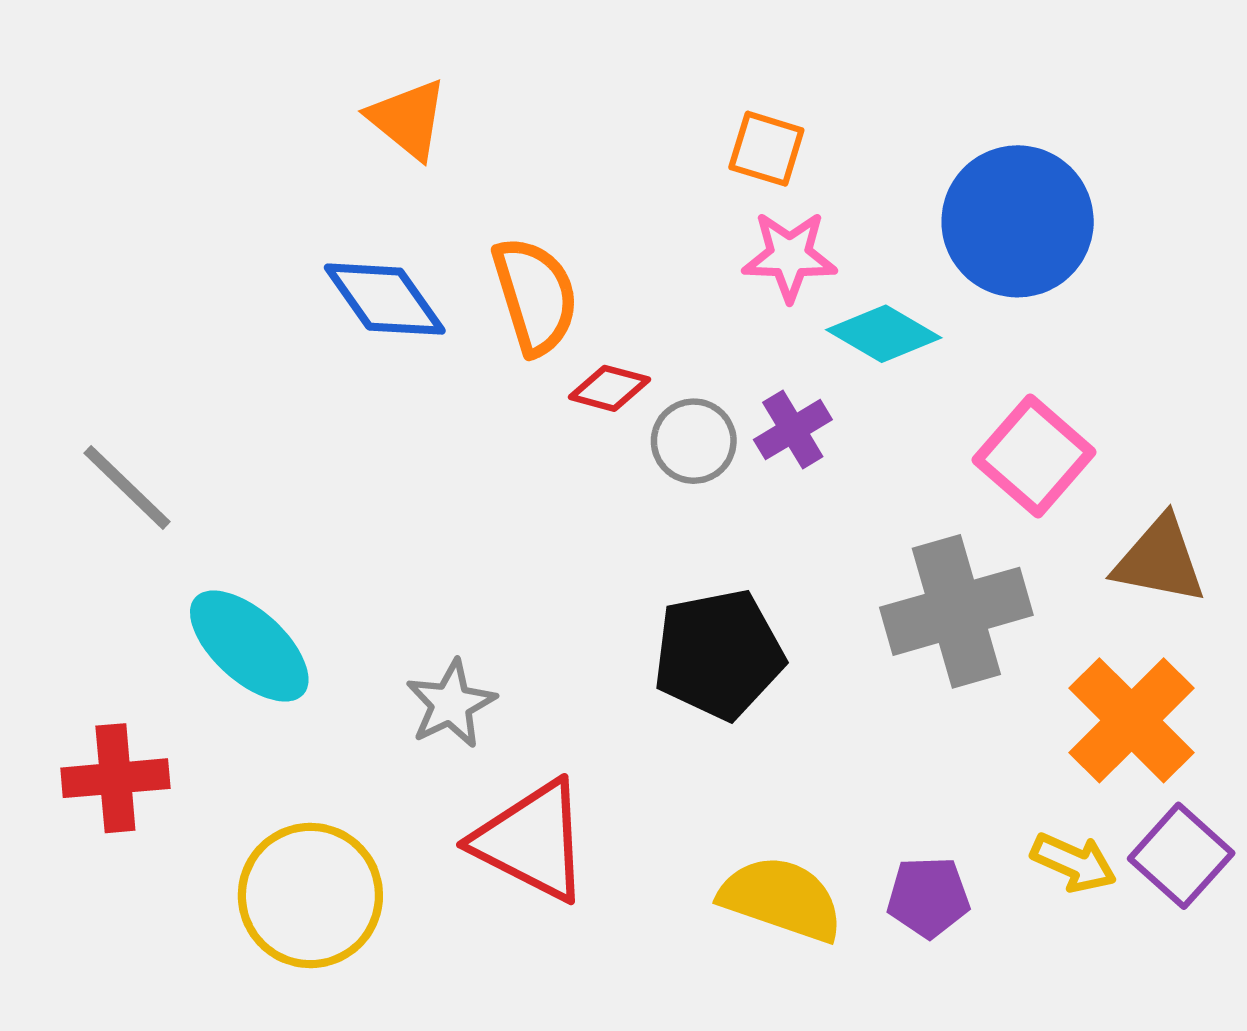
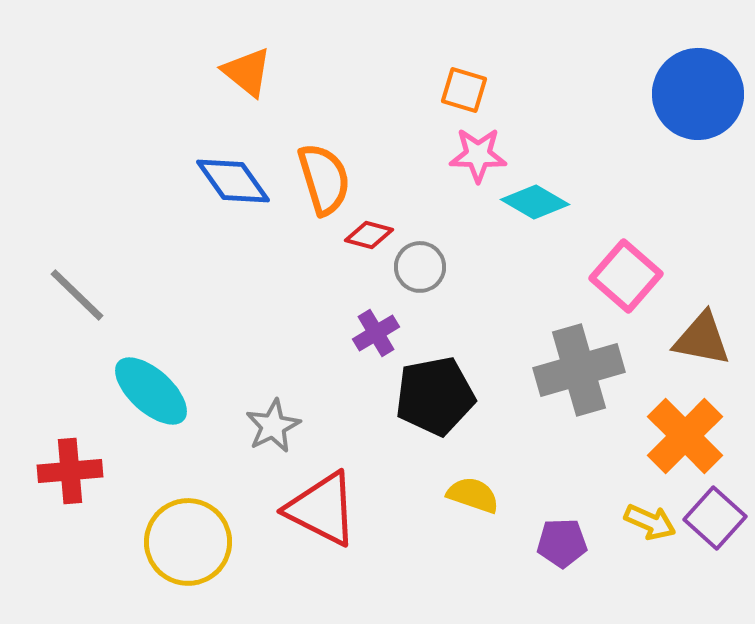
blue circle: (1018, 221) -> (698, 94), moved
purple cross: (793, 430) -> (376, 333), moved
yellow semicircle: (781, 899) -> (473, 495), moved, size x0.7

